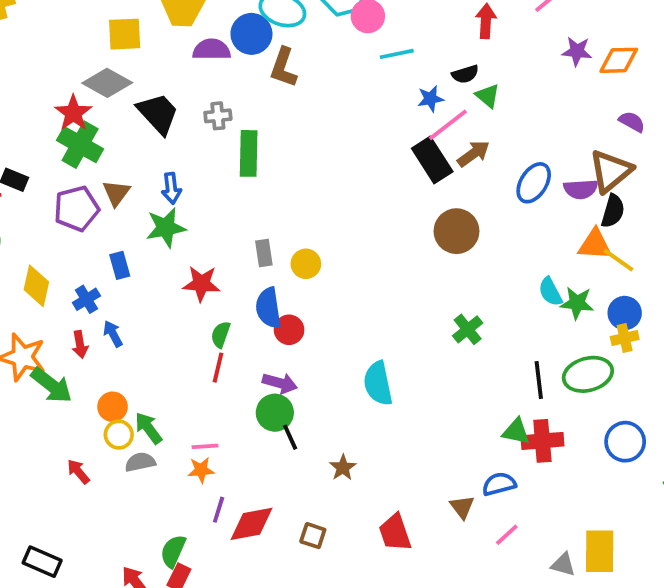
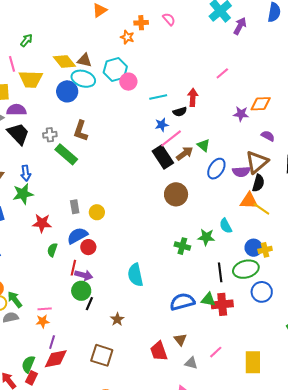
red arrow: (486, 21) -> (193, 97), moved
purple semicircle: (212, 50) -> (16, 110), moved
purple star: (577, 51) -> (241, 114), moved
cyan line: (397, 54) -> (158, 97), moved
brown L-shape: (283, 67) -> (81, 131), moved
green triangle: (488, 96) -> (204, 145), moved
green rectangle: (249, 153) -> (66, 154), turned -50
green star: (577, 303) -> (206, 237), moved
blue semicircle: (268, 308) -> (77, 236), turned 70
blue circle: (625, 313) -> (254, 248), moved
green cross: (468, 329) -> (182, 246), turned -35
red line: (218, 368) -> (73, 268), moved
black line: (290, 437) -> (89, 304), turned 48
blue circle: (625, 442) -> (262, 292), moved
blue semicircle: (499, 484) -> (182, 302), moved, size x1.4
red diamond: (251, 524) -> (56, 359), moved
red trapezoid: (395, 533) -> (159, 351), moved
pink line: (507, 535) -> (216, 352), moved
brown square: (313, 536) -> (102, 355), size x1.6
gray triangle: (563, 565) -> (191, 363), moved

